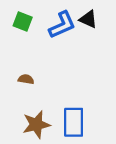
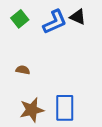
green square: (23, 22) -> (20, 19), turned 30

